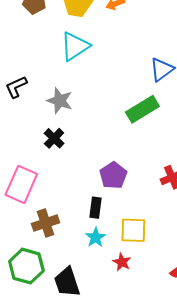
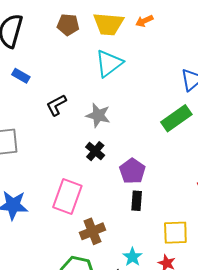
purple pentagon: (113, 175) -> (132, 171), moved
black rectangle: (95, 208) -> (137, 201), moved
cyan star: (96, 237) -> (132, 257), moved

